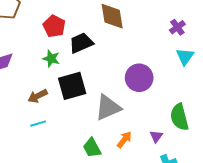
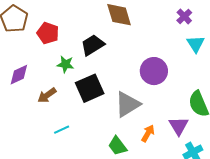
red pentagon: (54, 26) -> (48, 33), moved
brown arrow: (38, 96) -> (47, 95), moved
purple triangle: (156, 136) -> (179, 126), size x1.5

